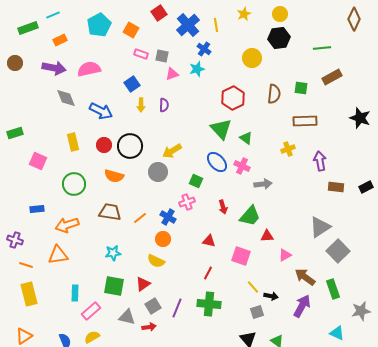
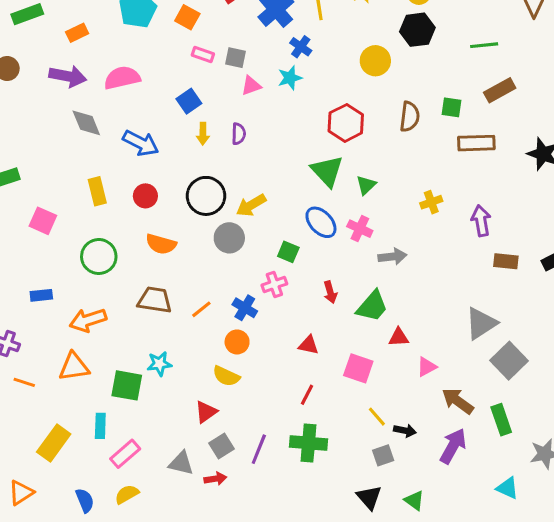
brown rectangle: (305, 121) -> (476, 143), moved
green triangle: (246, 138) -> (366, 185), turned 40
black circle: (130, 146) -> (206, 196), moved
green square: (114, 286) -> (127, 385), moved
yellow rectangle: (29, 294) -> (54, 443), moved, turned 50

